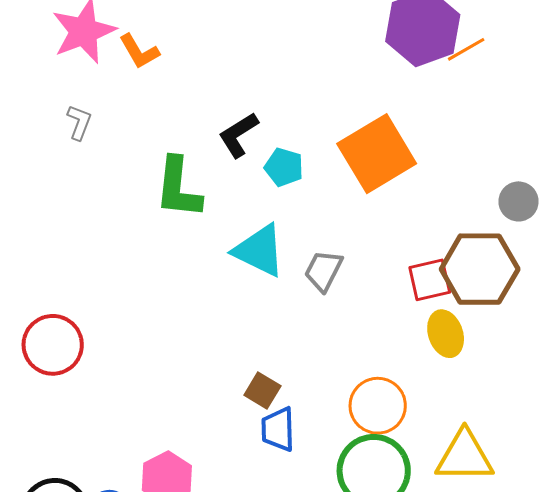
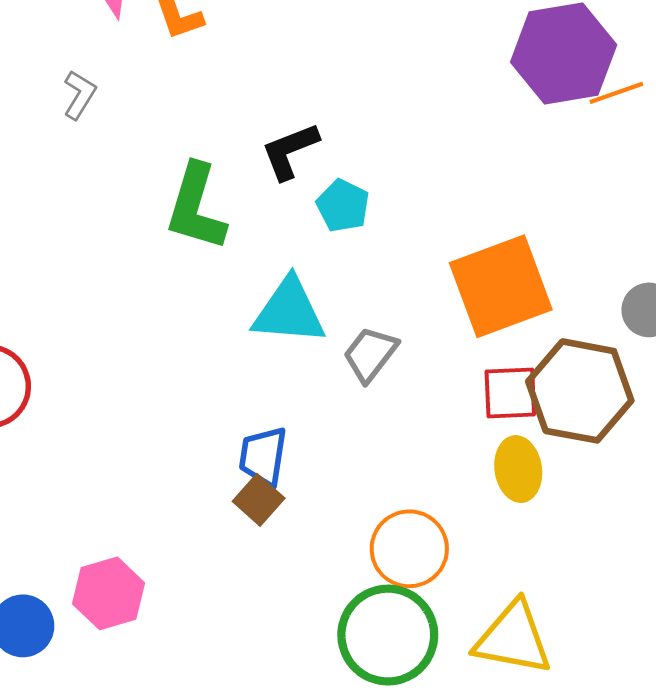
orange square: (377, 154) -> (501, 286), moved
cyan triangle: (259, 251) -> (289, 311), turned -32
blue trapezoid: (278, 429) -> (263, 456), moved

